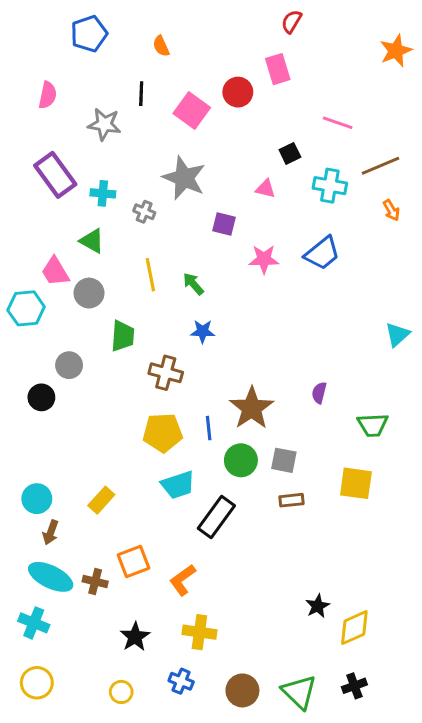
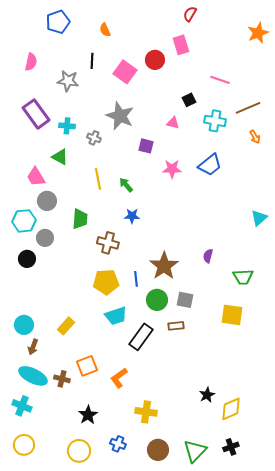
gray circle: (89, 293) -> (47, 201), moved
cyan hexagon: (26, 308) -> (24, 221), moved
brown rectangle: (292, 500) -> (176, 326), moved
yellow cross: (199, 632) -> (146, 412), moved
yellow circle: (121, 692) -> (79, 451), size x1.5
green triangle: (299, 692) -> (195, 451), turned 30

